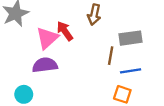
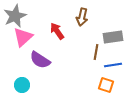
pink triangle: (47, 38) -> (23, 37), moved
purple semicircle: (45, 65) -> (40, 60), turned -140

